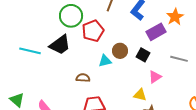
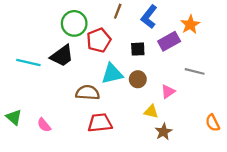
brown circle: (120, 51) -> (138, 79), moved
black square: (143, 55) -> (138, 49), moved, turned -32
cyan triangle: (105, 61) -> (112, 74), size x1.5
brown semicircle: (83, 78) -> (88, 93), size x1.5

